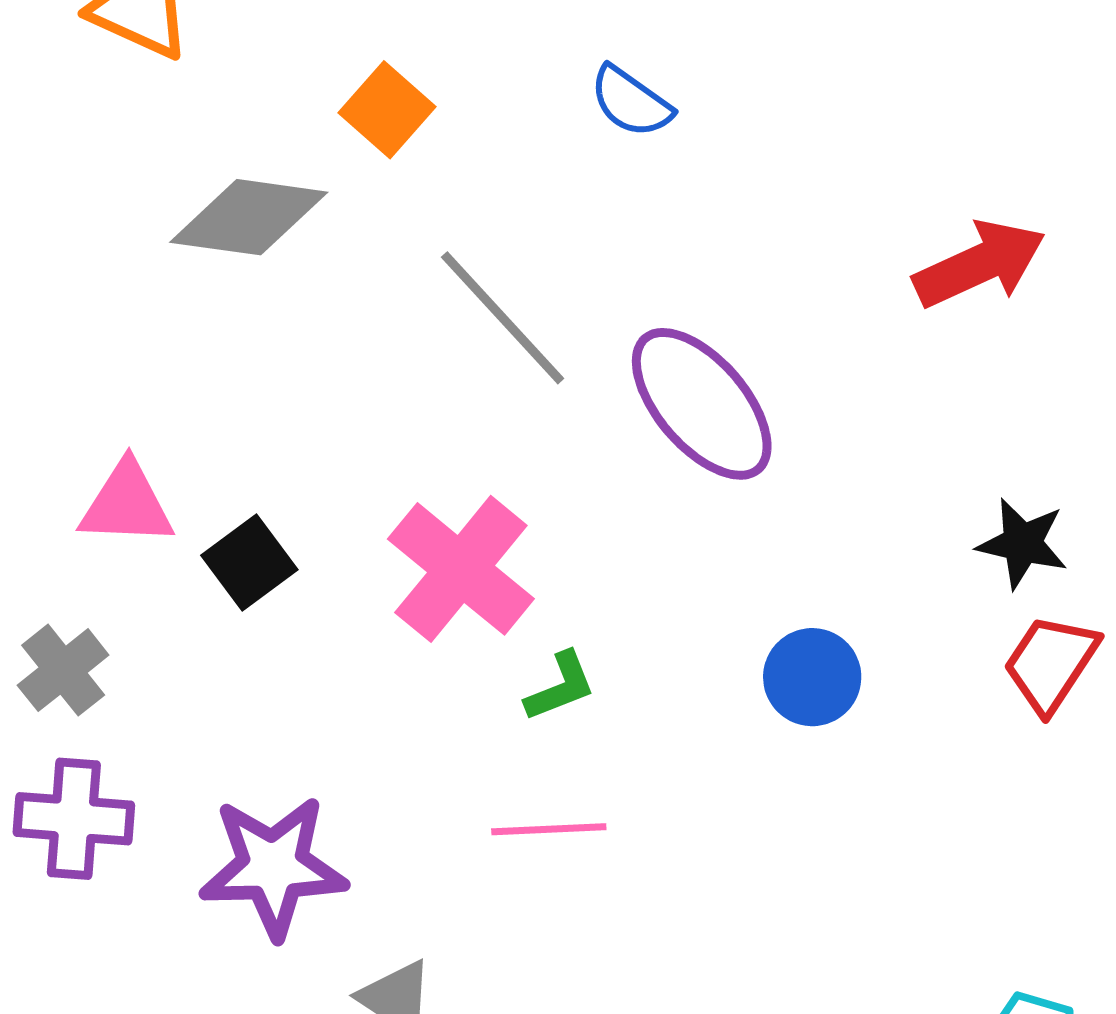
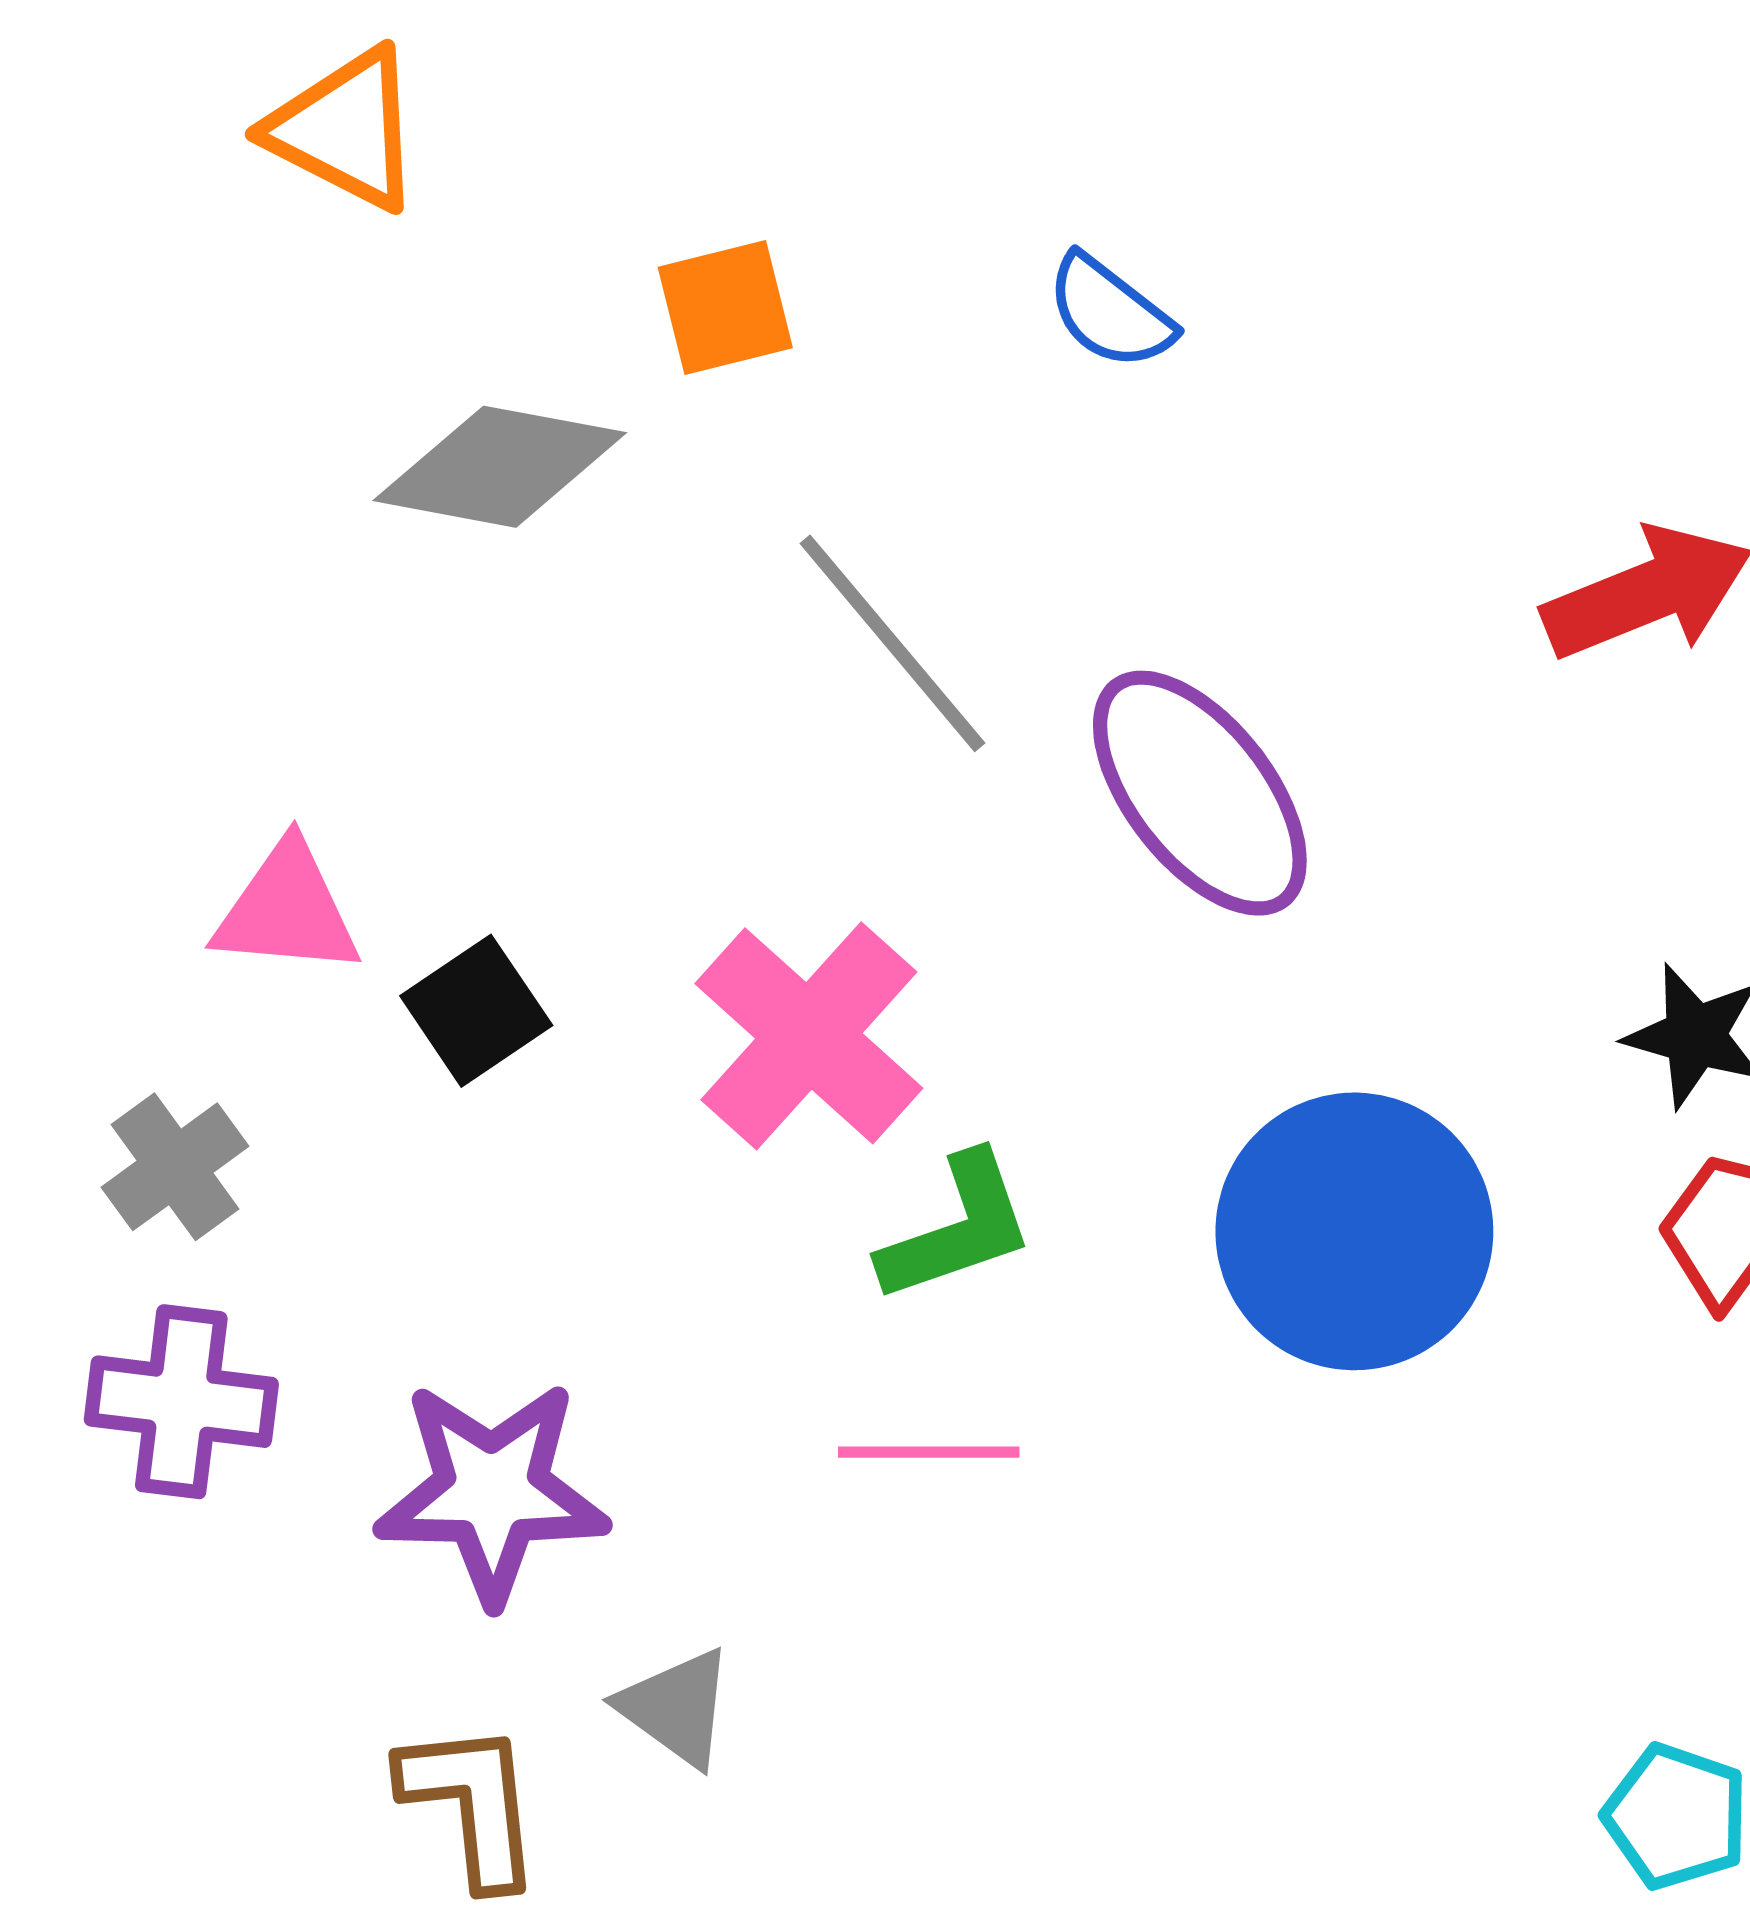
orange square: (387, 110) -> (725, 307), turned 32
blue circle: (812, 677) -> (1354, 1231), size x1.8
green L-shape: (560, 687) -> (957, 1228), size x1.4

